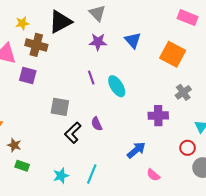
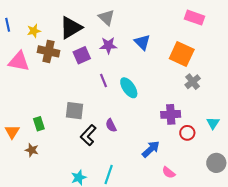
purple square: (28, 76) -> (82, 55), moved, turned -36
gray cross: (183, 92) -> (193, 82), moved
red circle: (188, 148) -> (187, 133), moved
green rectangle: (22, 166) -> (39, 124), moved, turned 56

